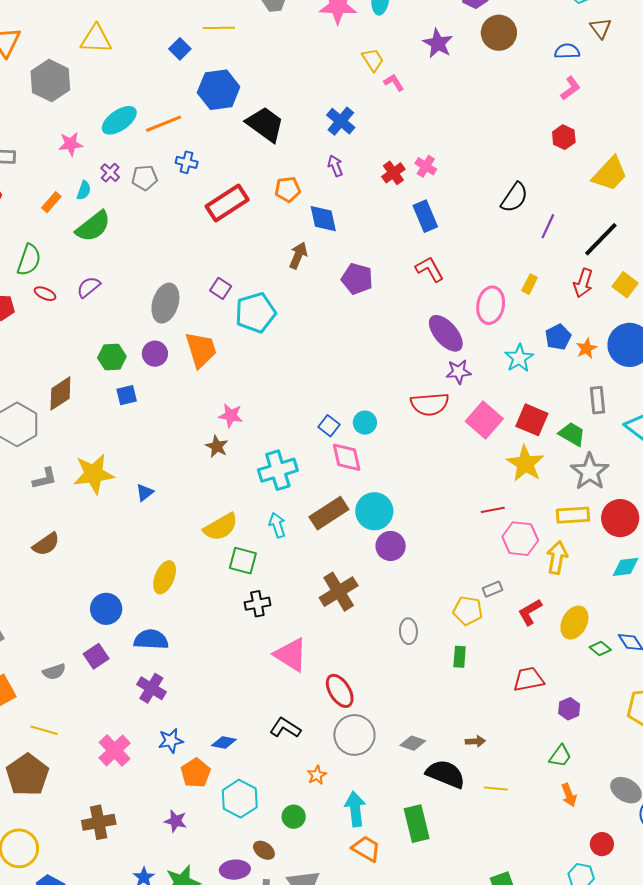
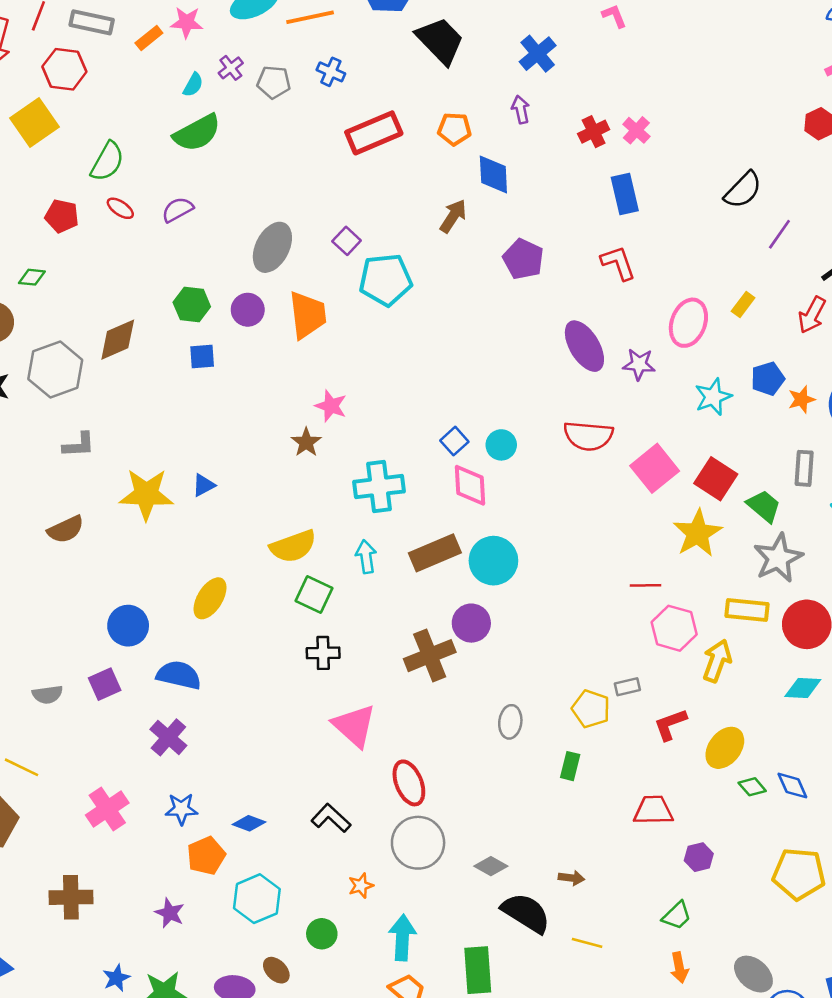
orange rectangle: (51, 202) -> (149, 38), moved
purple ellipse: (446, 333) -> (584, 346), moved
purple star: (459, 372) -> (639, 364), moved
yellow star: (94, 474) -> (146, 494), moved
purple circle: (391, 546) -> (471, 623), moved

